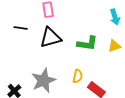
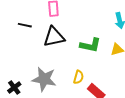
gray star: (44, 80) -> (44, 79), turned 30

